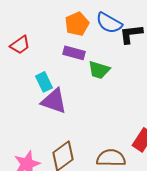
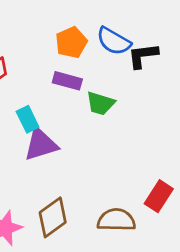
purple triangle: (54, 101) -> (41, 144), turned -36

